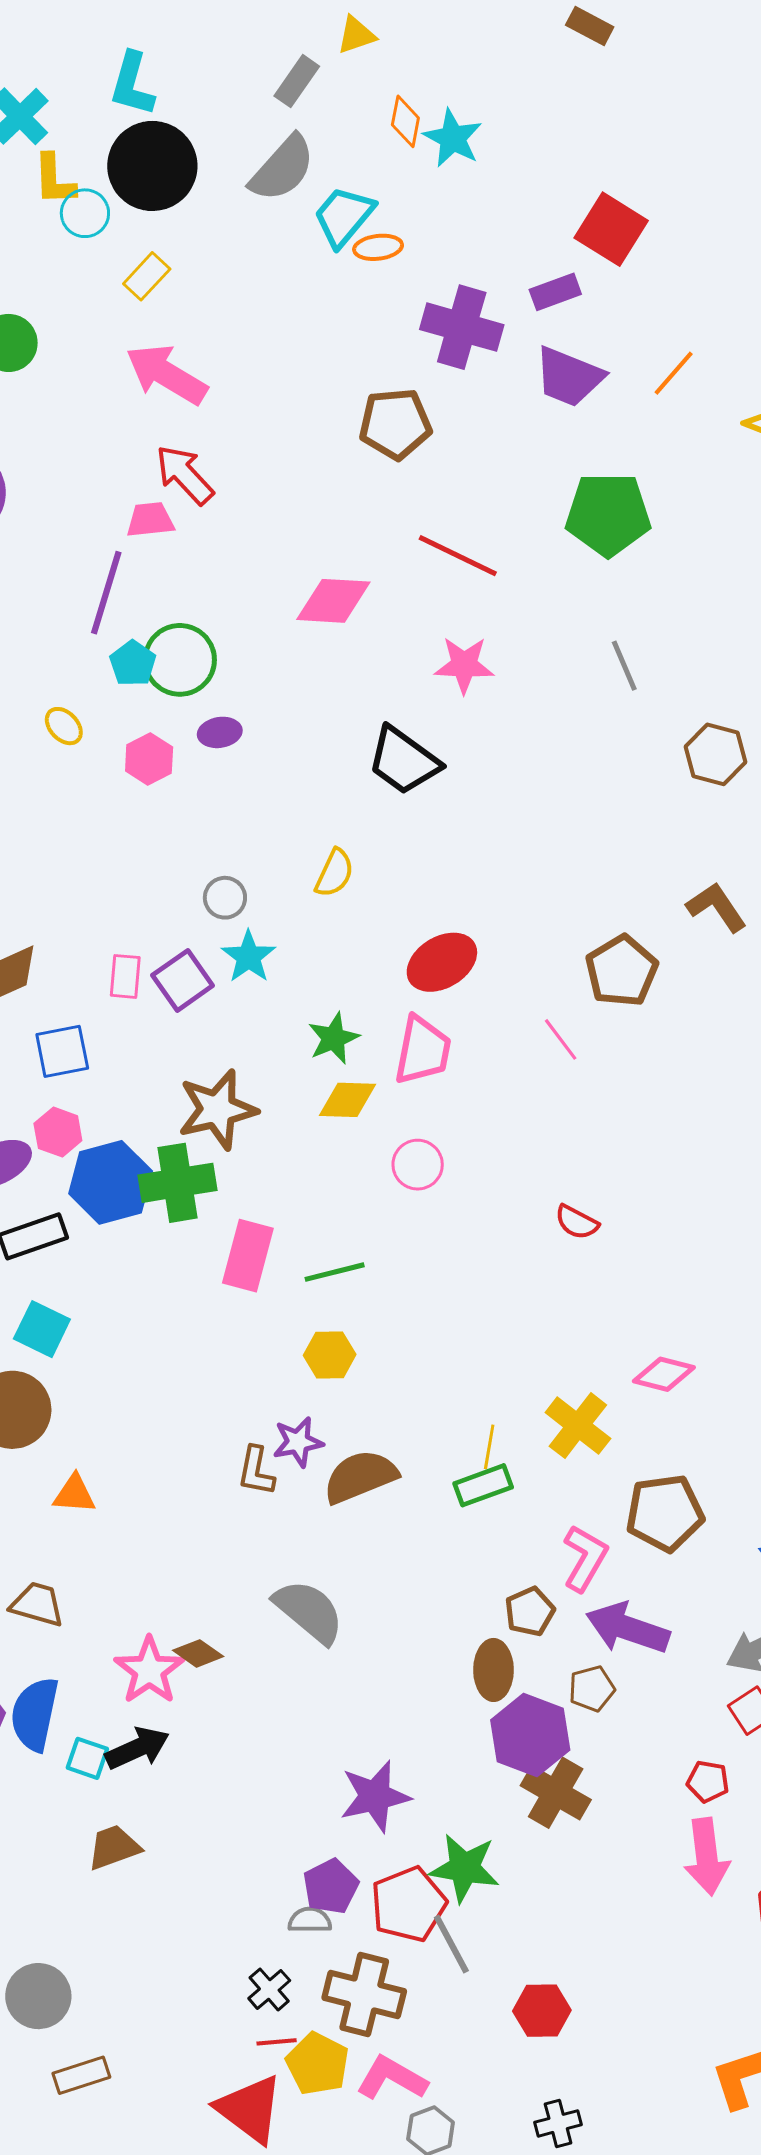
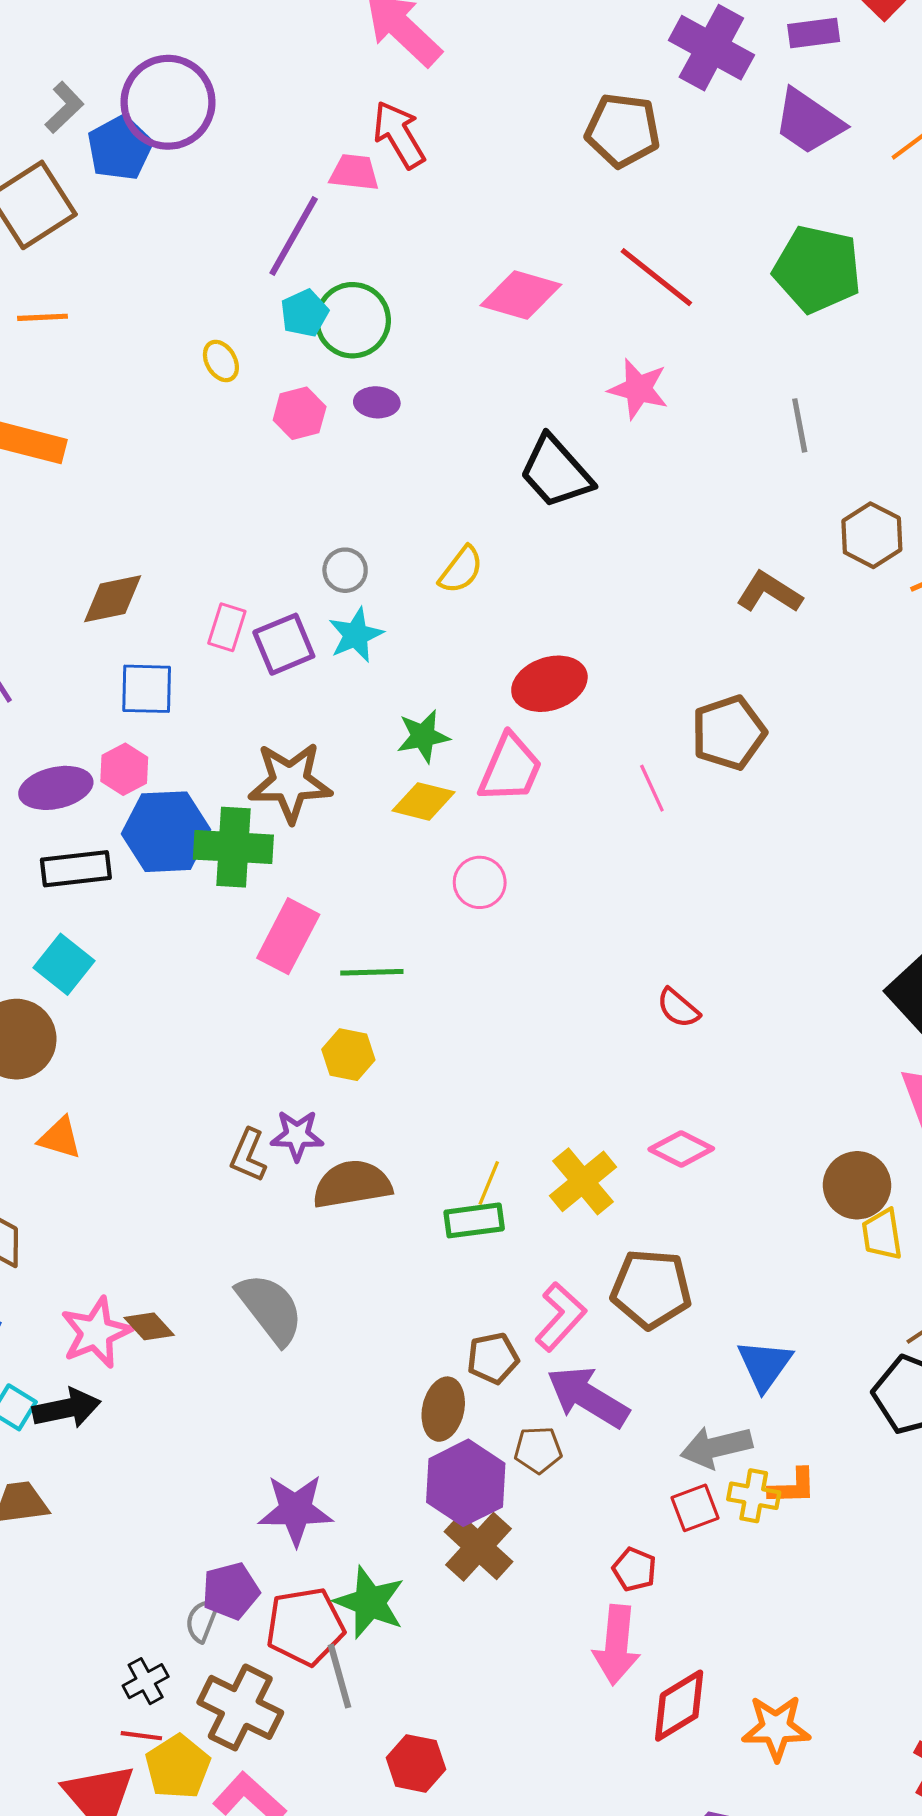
brown L-shape: (717, 907) -> (769, 592), moved, turned -36
red semicircle: (577, 1222) -> (678, 1008), moved
gray semicircle: (310, 1920) -> (202, 1620), turned -81

